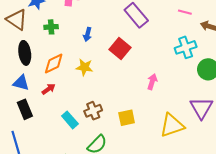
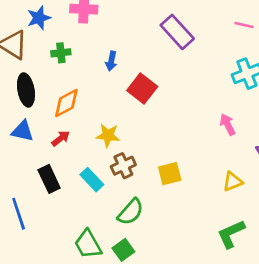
red square: (120, 48) -> (142, 88), moved
yellow star: (84, 67) -> (108, 135), moved
pink arrow: (152, 82) -> (228, 124), moved, turned -42
black rectangle: (25, 109) -> (49, 179), moved
yellow triangle: (172, 125) -> (233, 182), size x0.6

